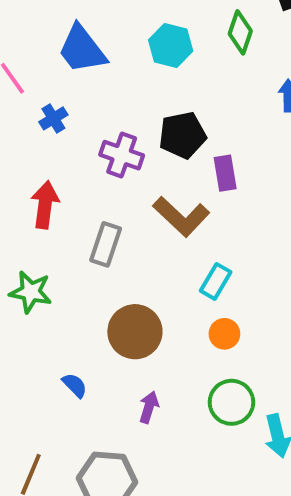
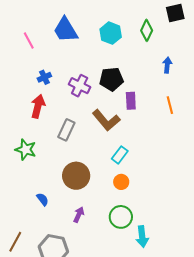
blue cross: (53, 118) -> (44, 77), moved

